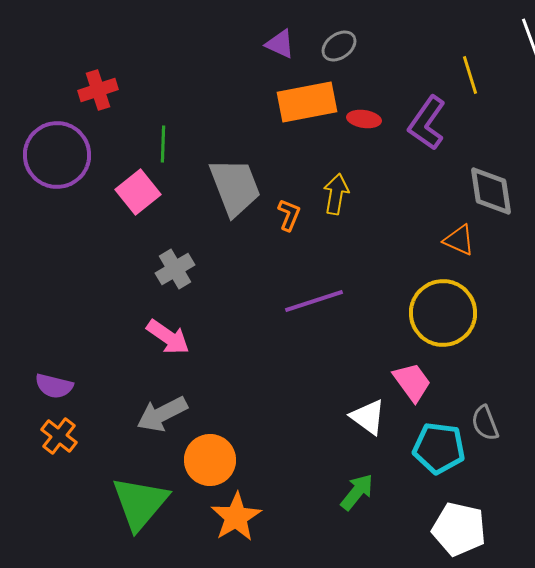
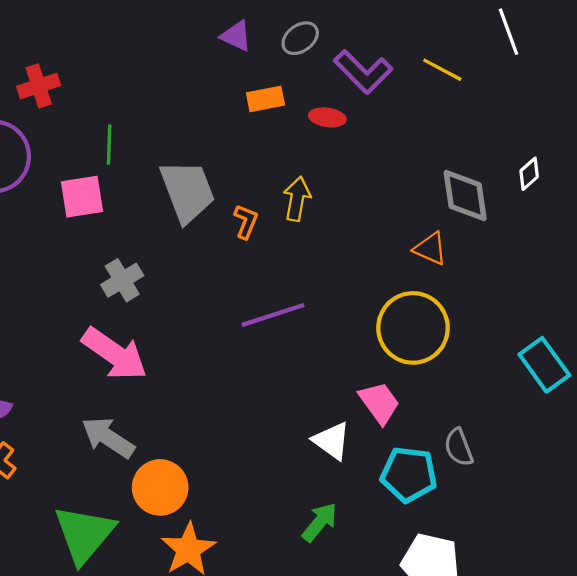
yellow line: (470, 75) -> (442, 70), turned -45
orange rectangle: (307, 102) -> (265, 99), size x0.6
purple L-shape: (427, 123) -> (363, 72), moved, turned -80
pink square: (138, 192) -> (82, 197), turned 30
pink arrow: (168, 337) -> (115, 354), size x1.4
gray arrow: (162, 414) -> (108, 438), turned 60

